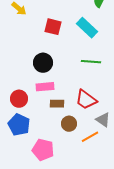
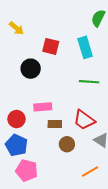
cyan rectangle: (87, 28) -> (85, 47), turned 30
black circle: (43, 63) -> (31, 69), moved
orange line: (90, 137) -> (90, 171), moved
pink pentagon: (43, 150) -> (27, 170), moved

